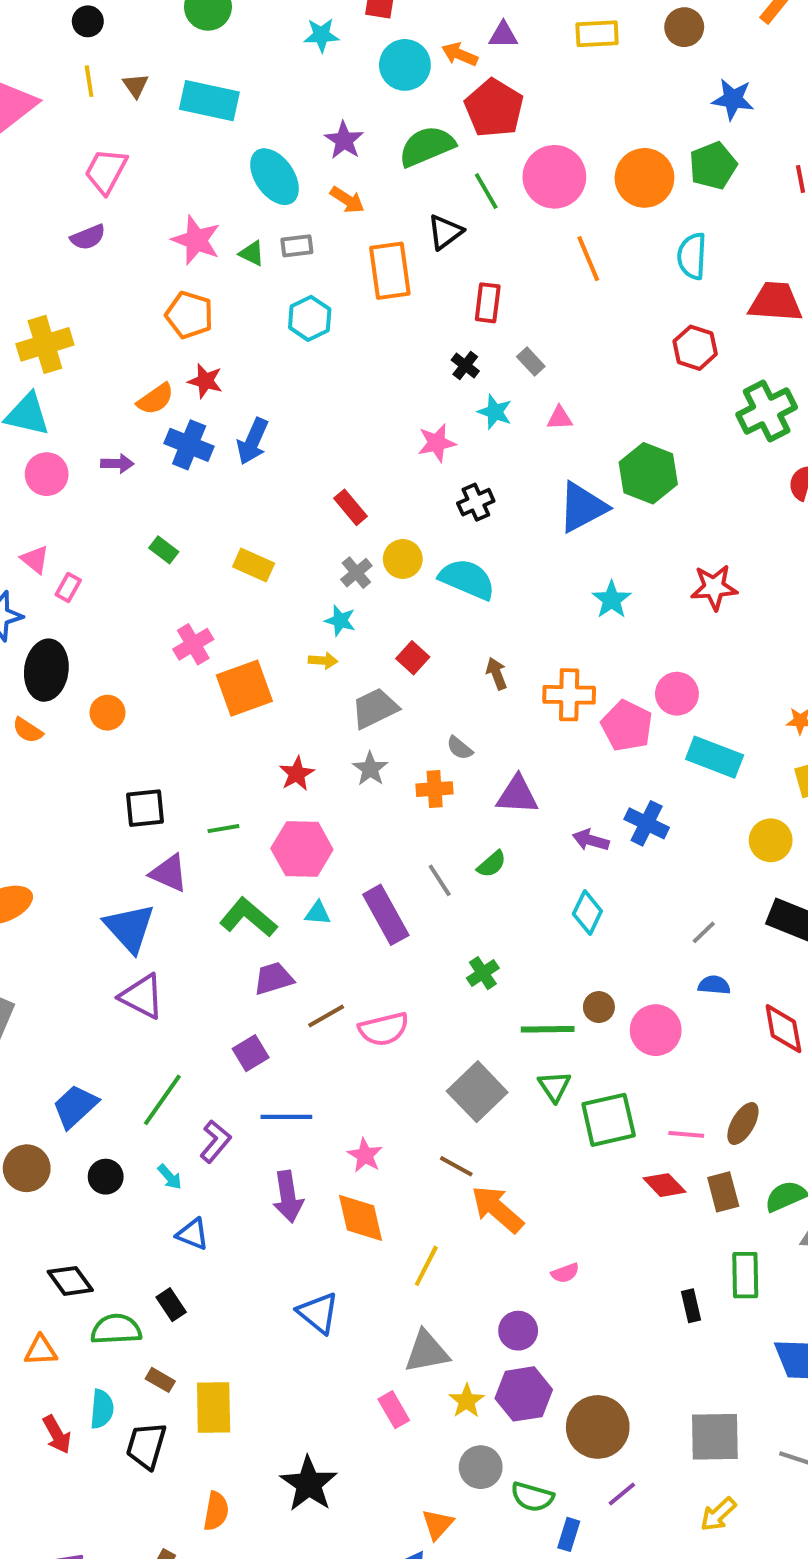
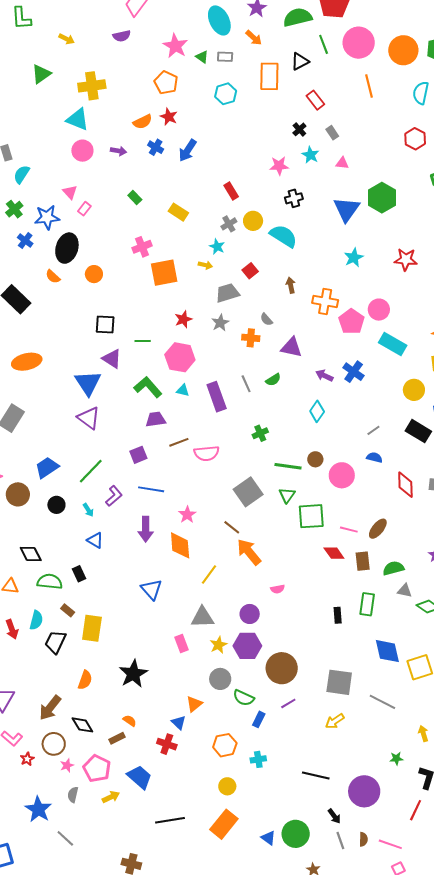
red rectangle: (488, 303) -> (315, 100), turned -54
blue cross: (189, 445) -> (156, 147), size x0.7
blue triangle: (582, 507) -> (347, 209), turned -36

